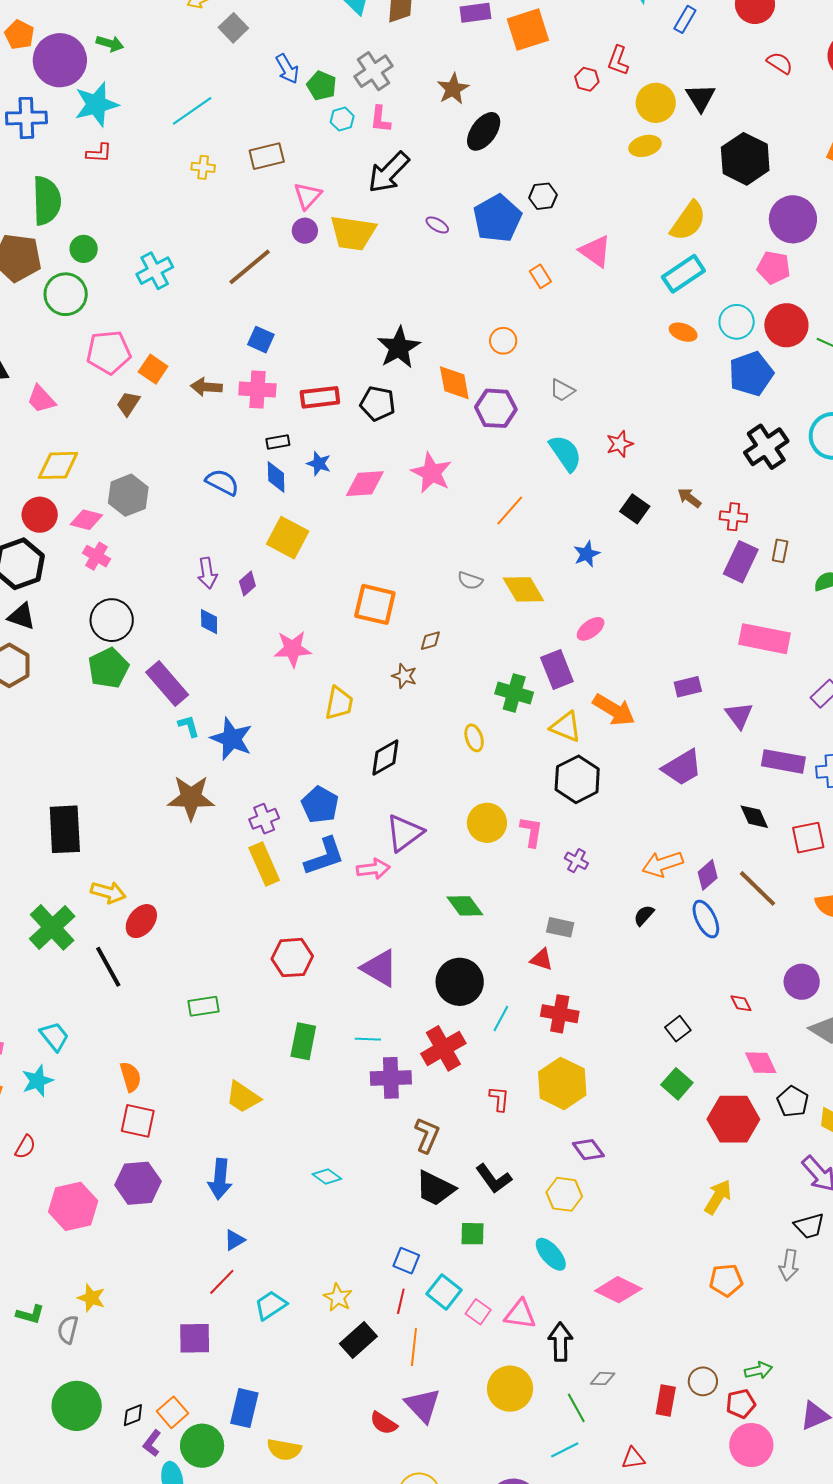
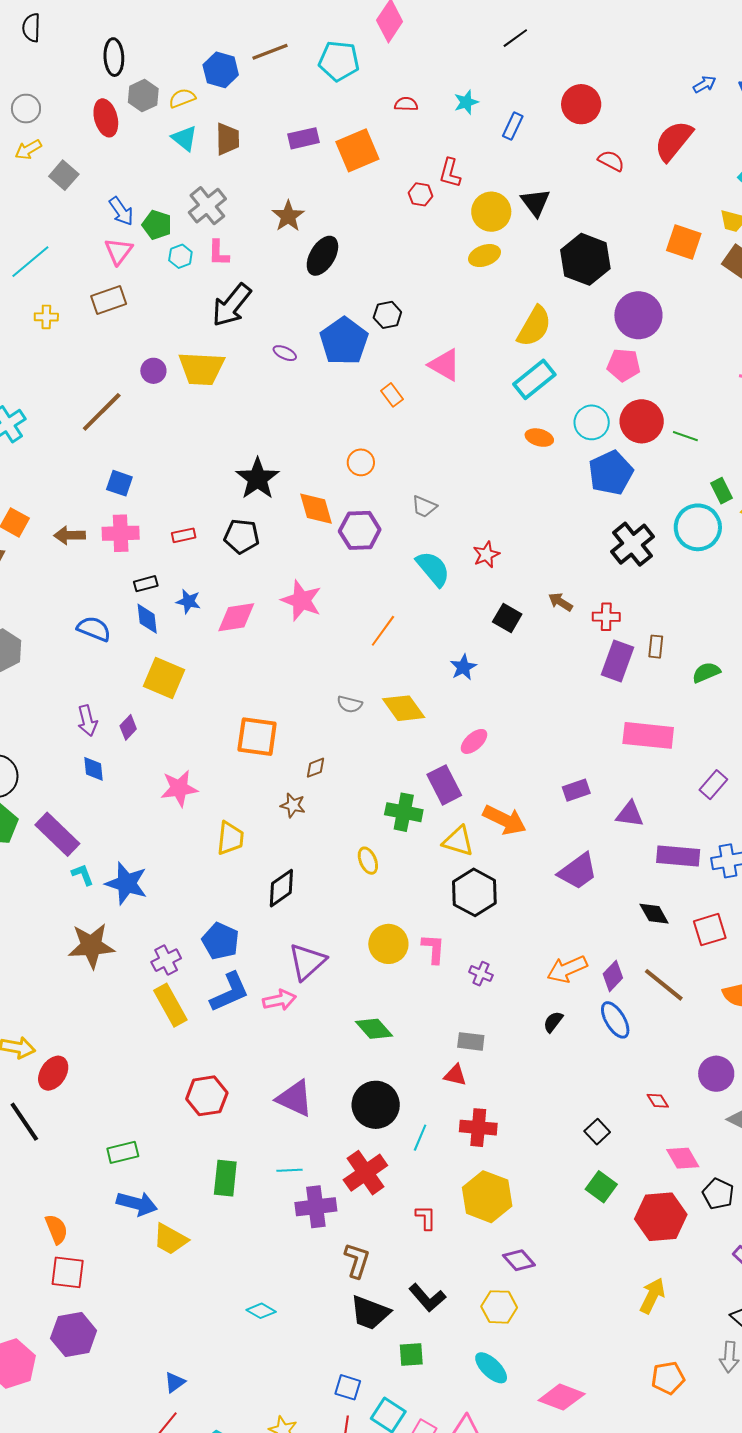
pink triangle: (308, 196) -> (119, 251), moved
red rectangle: (320, 397) -> (184, 535), size x0.6
purple triangle: (739, 715) -> (630, 814), turned -40
blue arrow: (220, 1179) -> (137, 1204), moved, turned -75

